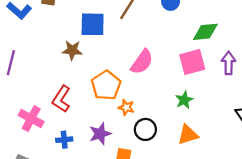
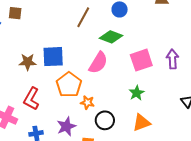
blue square: (93, 24) -> (53, 57), moved
green diamond: (205, 32) -> (111, 37), moved, turned 30
brown star: (72, 50) -> (28, 62), moved

